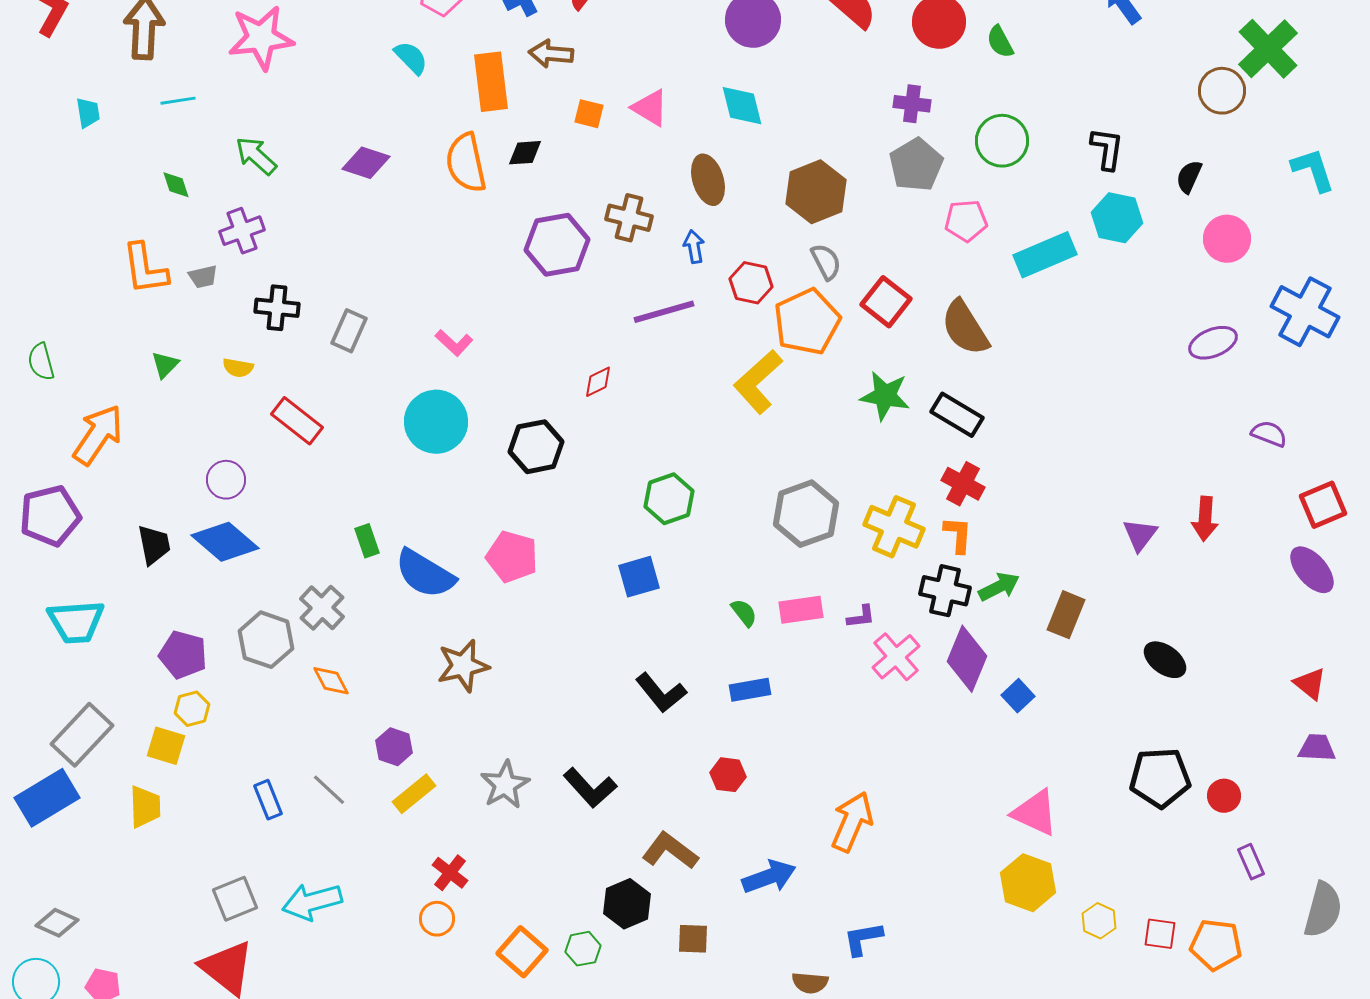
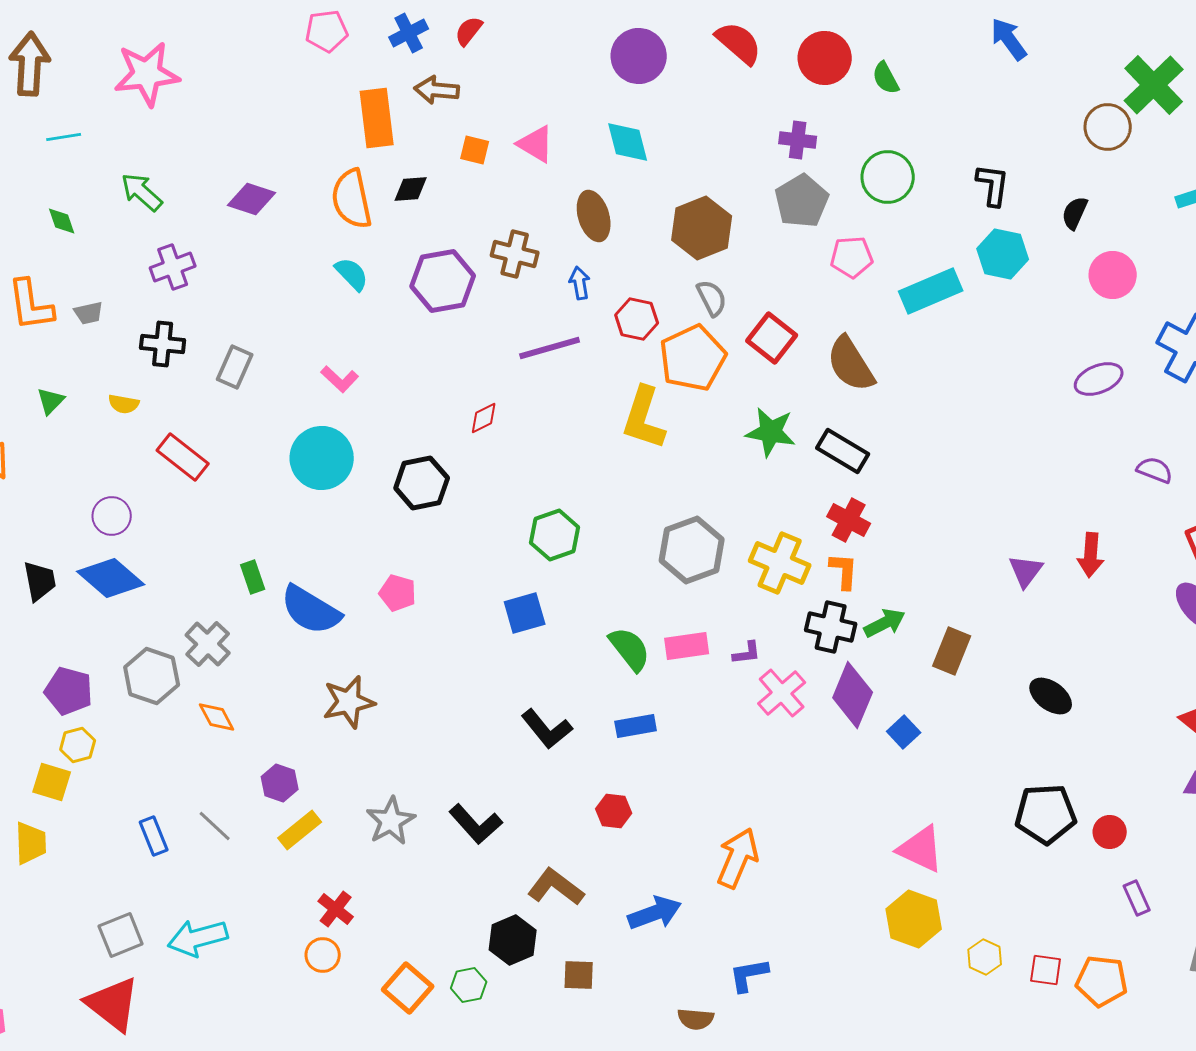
cyan semicircle: (411, 58) -> (352, 274), moved
purple cross: (242, 231) -> (173, 267), moved
yellow L-shape: (758, 382) -> (644, 418), turned -30
pink pentagon: (512, 557) -> (398, 593), size x0.7
green semicircle: (744, 613) -> (630, 649), size x1.6

